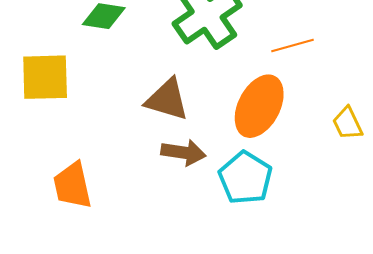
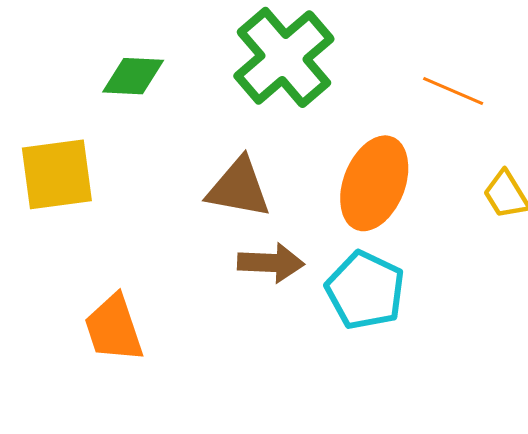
orange line: (293, 45) -> (453, 91), moved, turned 45

